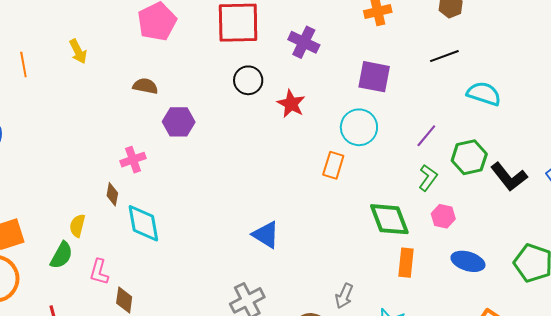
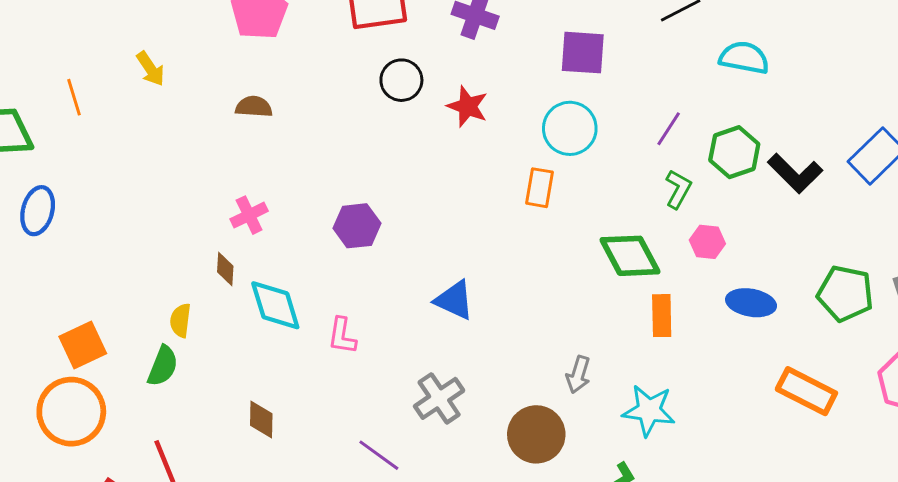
purple hexagon: (179, 122) -> (357, 226), moved
pink L-shape: (99, 272) -> (342, 336), moved

